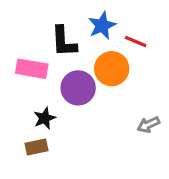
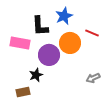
red line: (136, 42) -> (92, 33), moved
black star: (45, 118) -> (36, 75), moved

